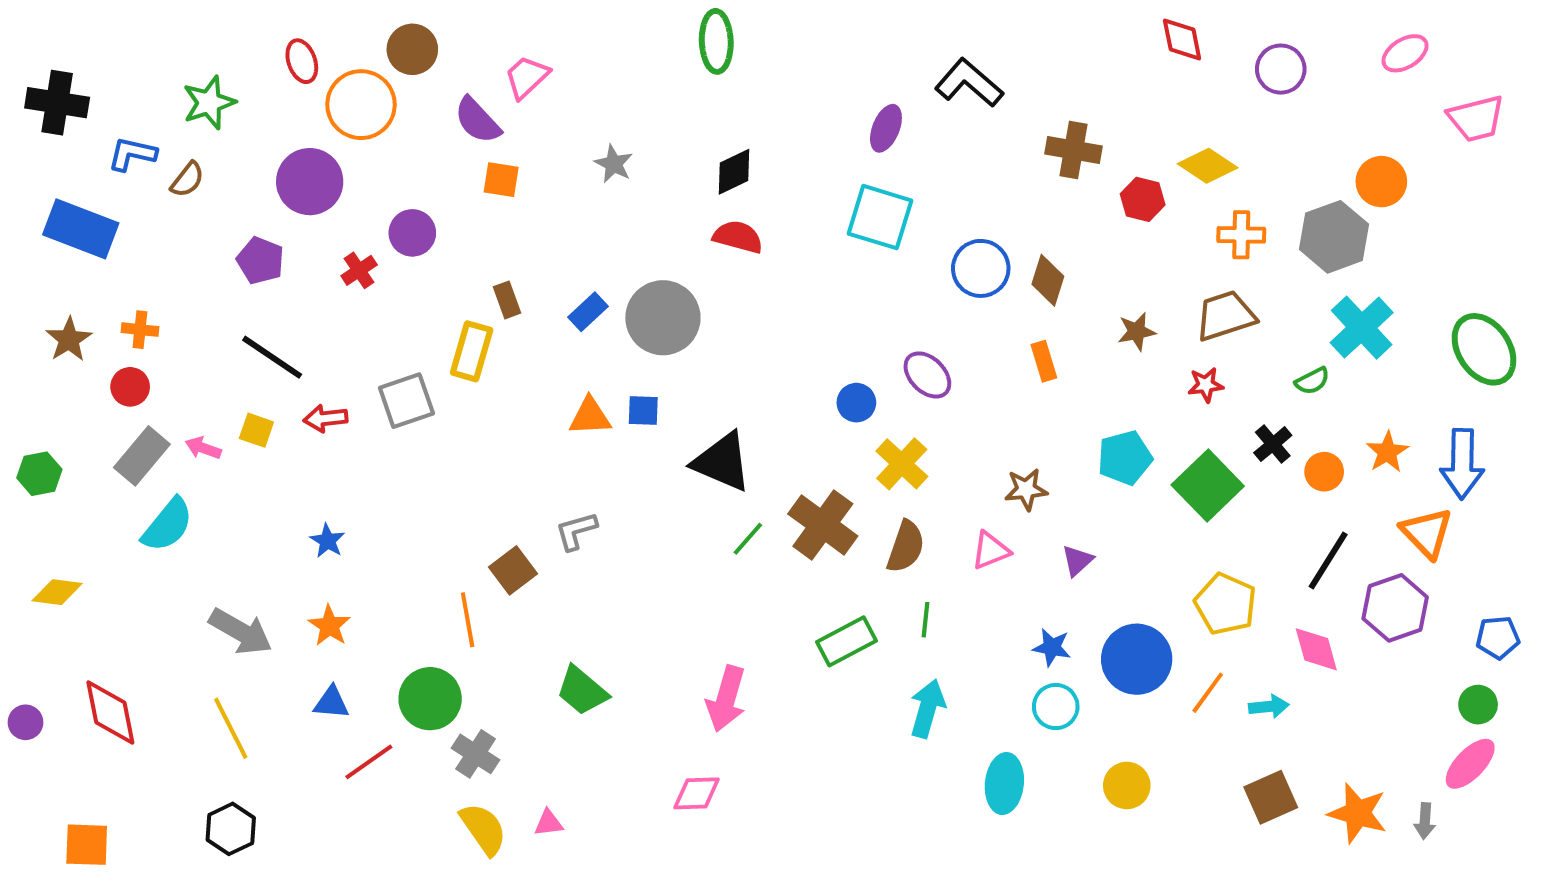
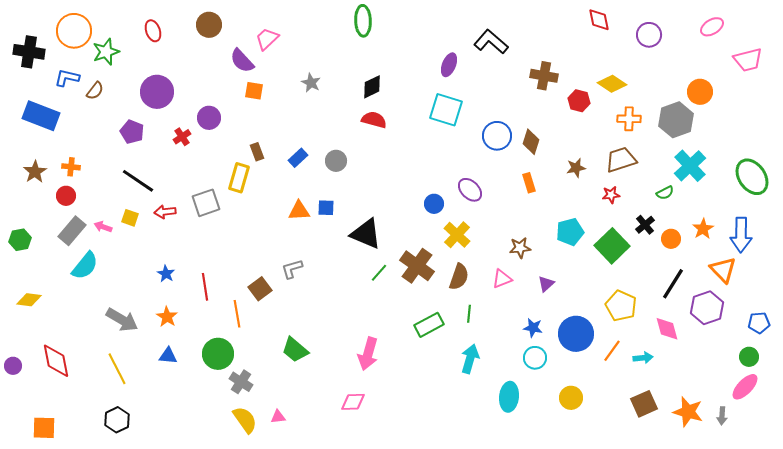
orange circle: (361, 105) -> (74, 31), moved
gray circle: (663, 318) -> (336, 161), size x0.6
red line: (369, 762) -> (205, 287), moved, turned -64

